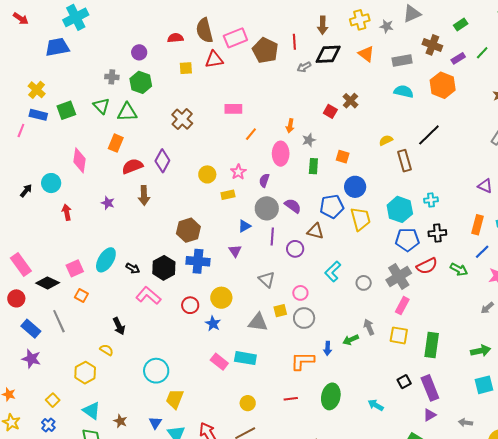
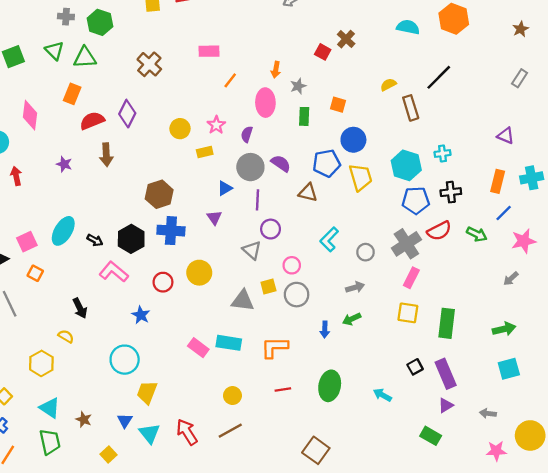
purple circle: (295, 249) -> (271, 229), moved
blue star: (213, 324) -> (141, 315), moved
gray arrow: (369, 327) -> (355, 287), moved, turned 98
orange L-shape: (302, 361) -> (274, 347), moved

